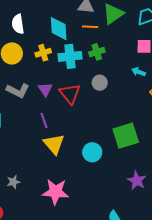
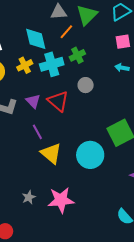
orange line: (90, 27) -> (66, 32), turned -42
cyan circle: (92, 152) -> (90, 155), size x1.4
gray star: (13, 182) -> (29, 197), moved

